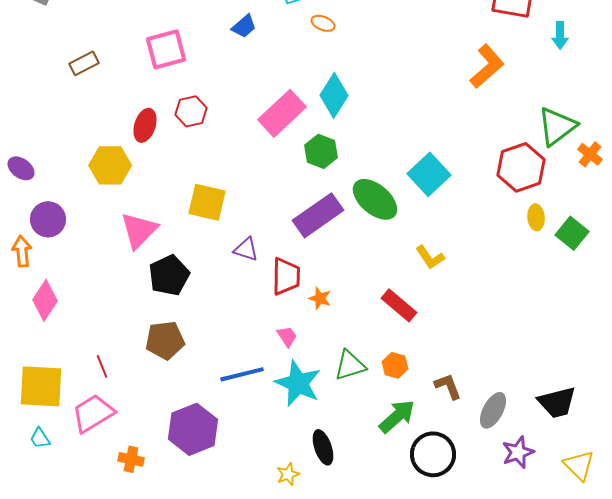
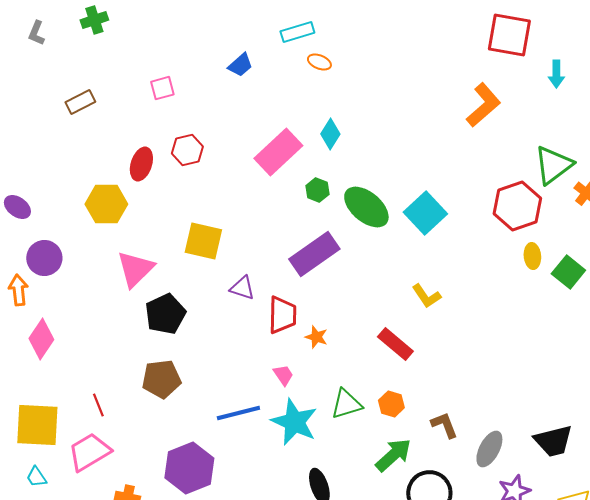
pink square: (166, 49) -> (162, 88), size x0.6
cyan diamond: (334, 95) -> (330, 134), size x0.7
green hexagon: (321, 151) -> (317, 190), size x0.7
green ellipse: (375, 199) -> (366, 207), moved

